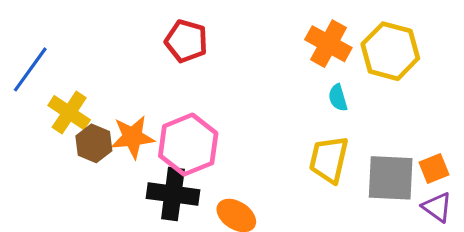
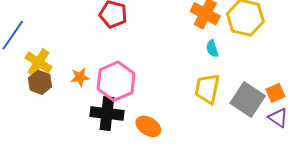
orange star: (133, 137) -> (80, 77), size x0.7
brown hexagon: (94, 143) -> (40, 82), moved
gray square: (391, 178) -> (248, 100), turned 32

